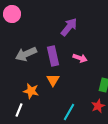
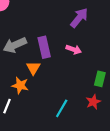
purple arrow: (69, 27) -> (79, 18), moved
orange triangle: (53, 80) -> (33, 68), moved

